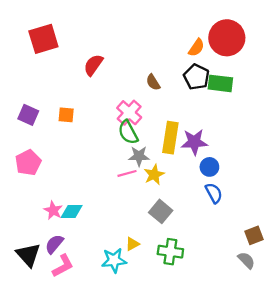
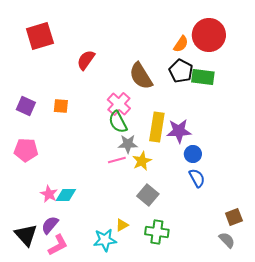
brown semicircle: (153, 82) -> (141, 76), size x1.8
pink pentagon: (28, 163) -> (26, 150), turned 30

